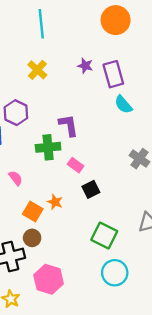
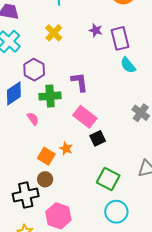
green cross: (48, 147) -> (50, 96), moved
pink rectangle: (76, 165) -> (85, 117), size x1.6
pink semicircle: (16, 178) -> (33, 119), moved

